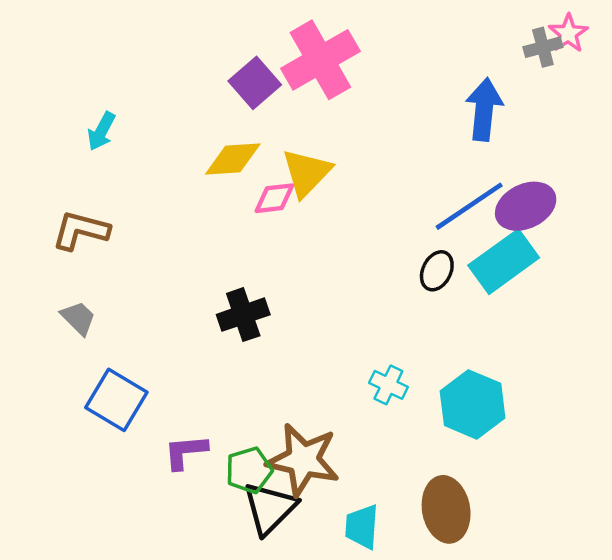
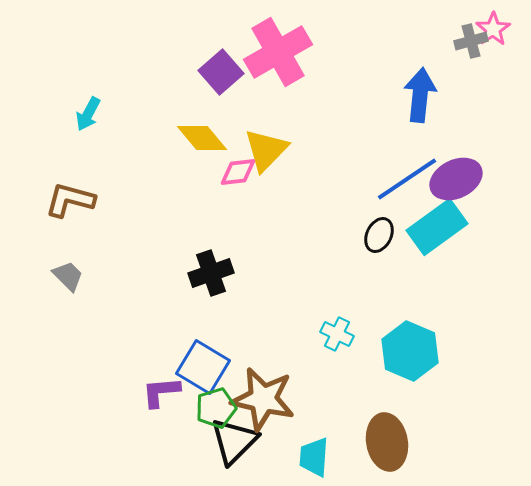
yellow diamond: (233, 159) -> (202, 138), turned 54
blue square: (116, 400) -> (203, 367), moved

